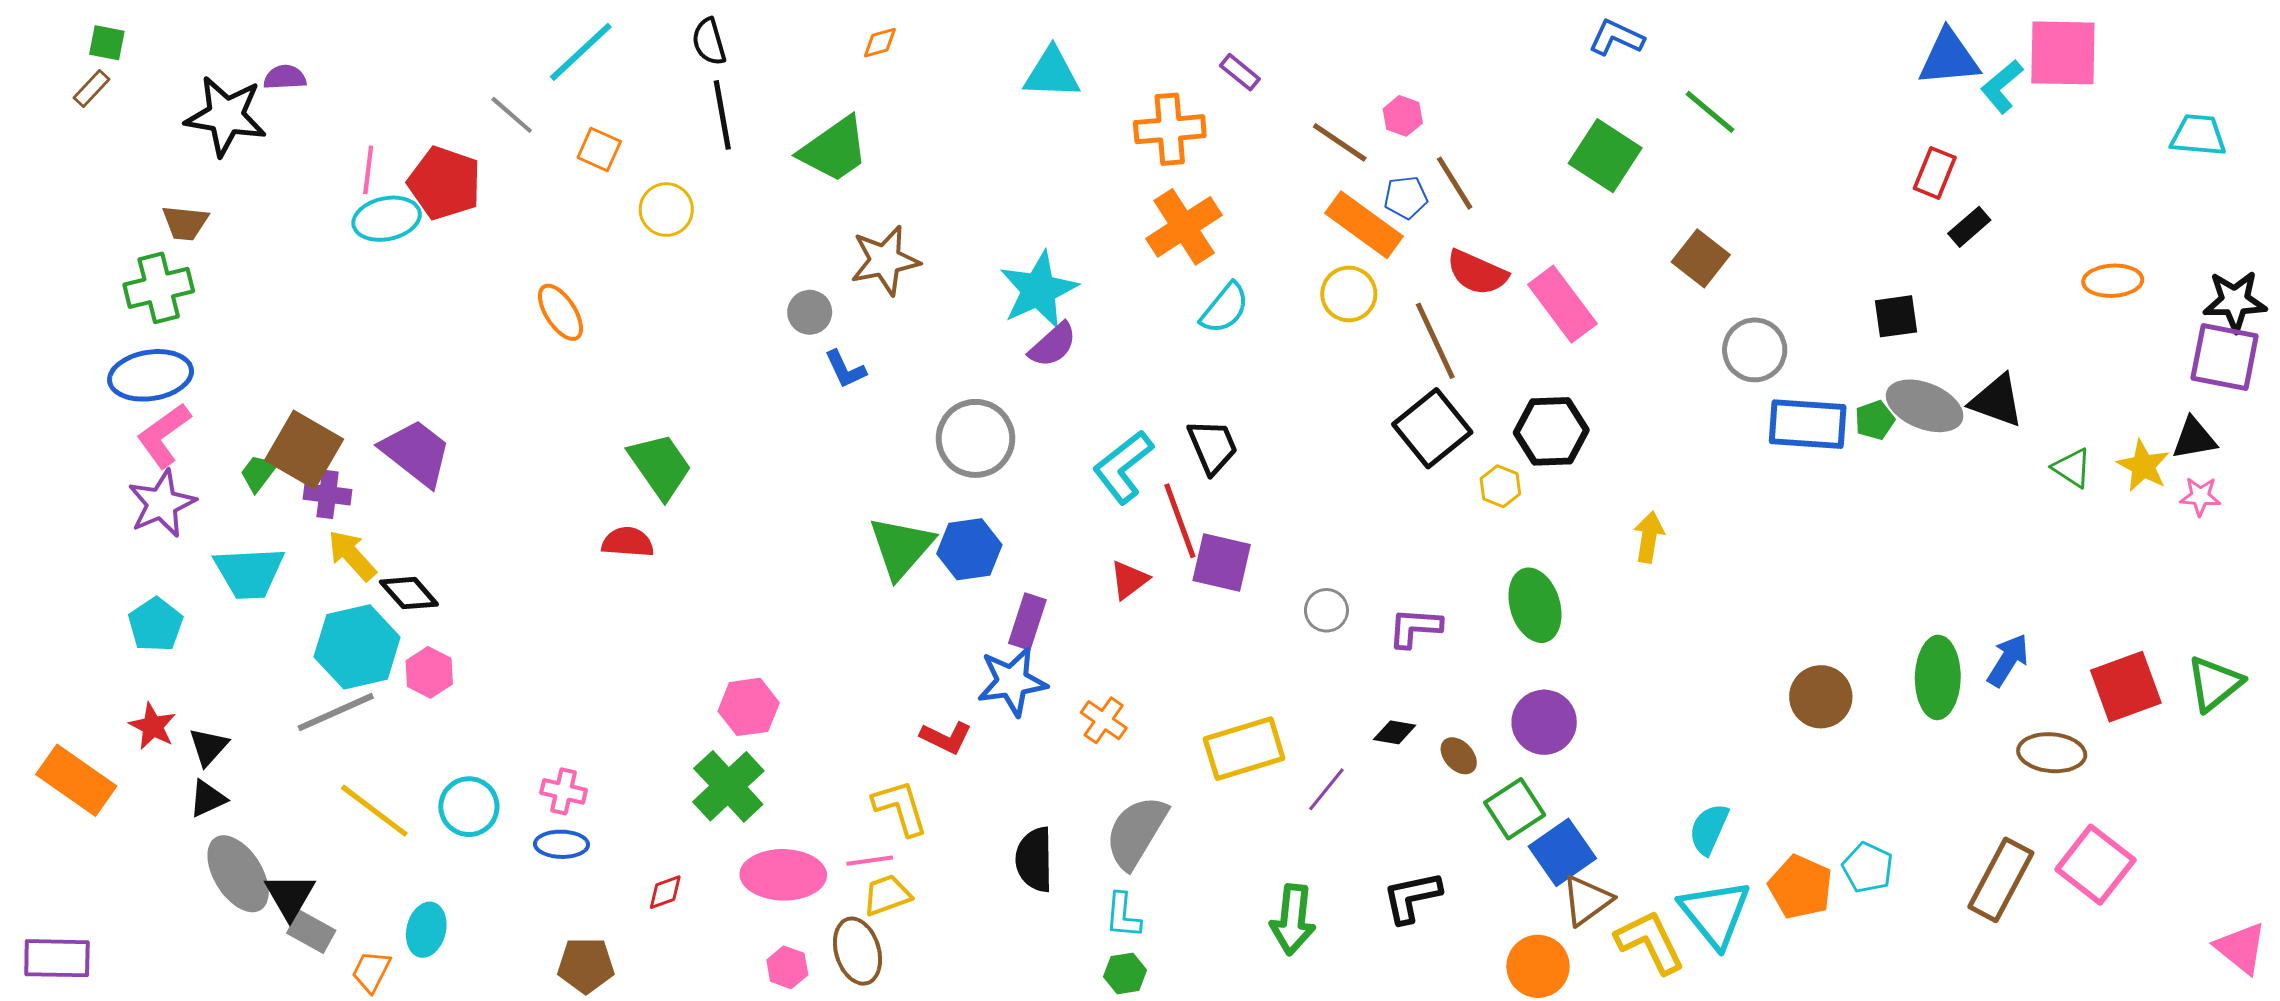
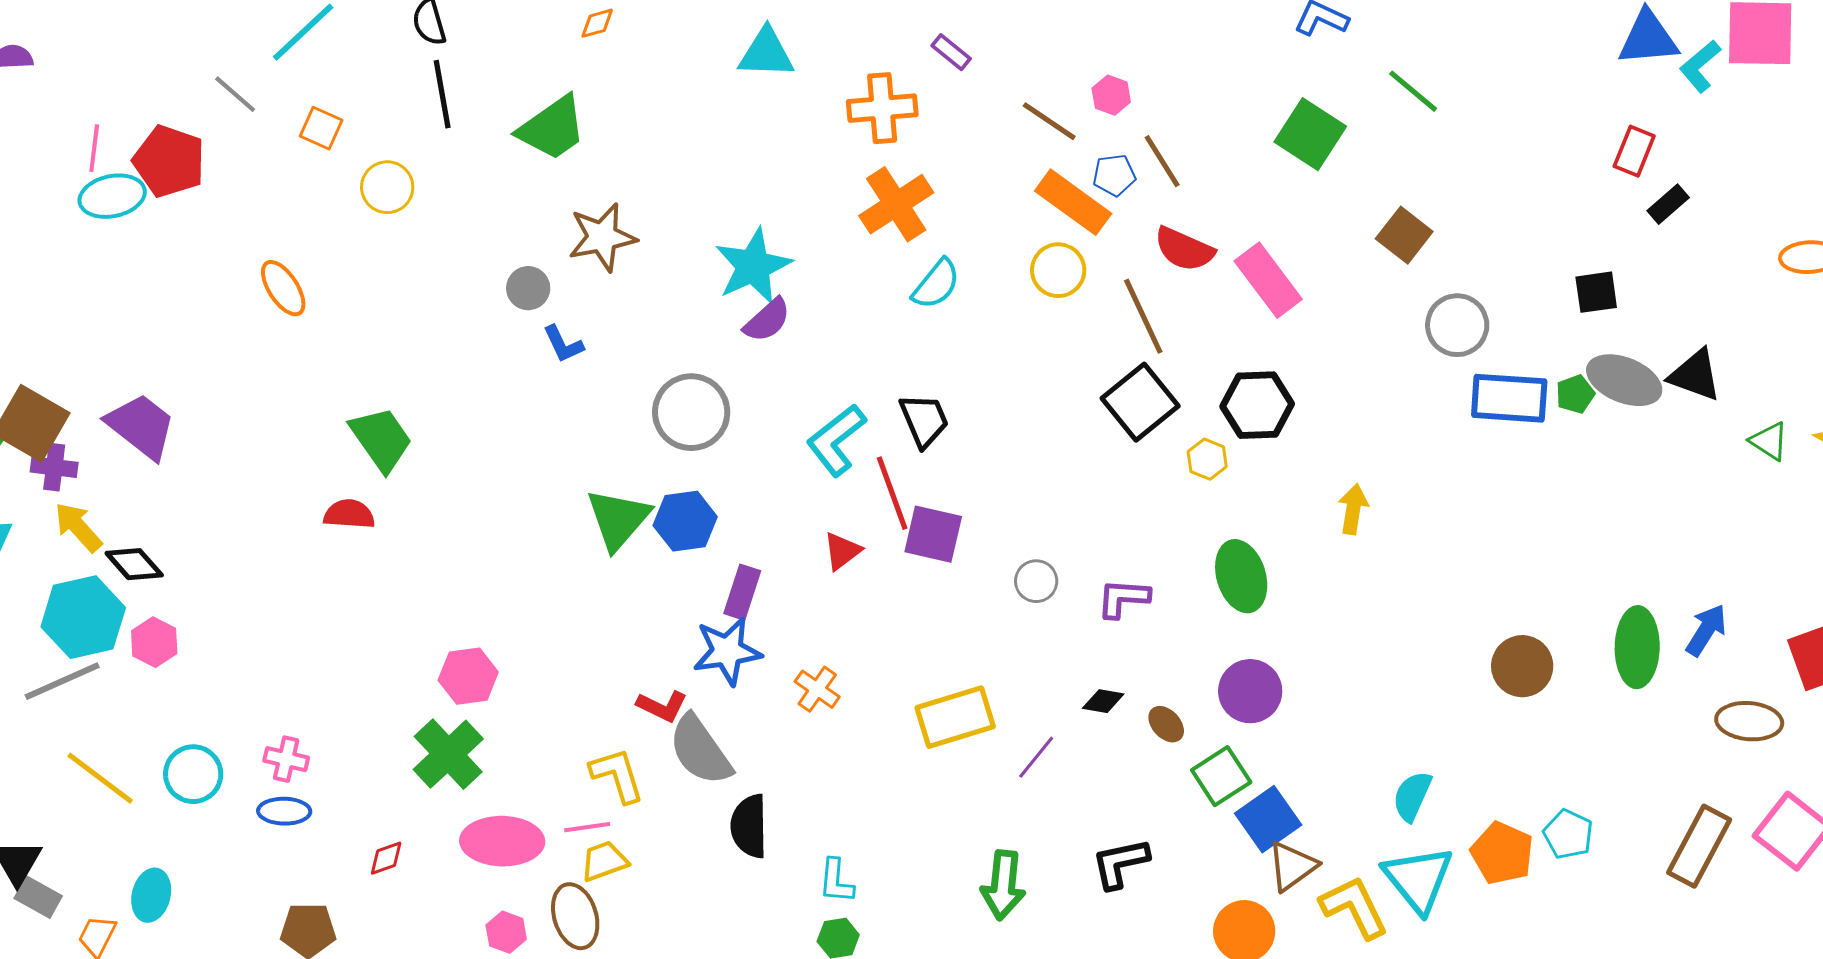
gray semicircle: (1136, 832) -> (700, 750), moved, turned -66

